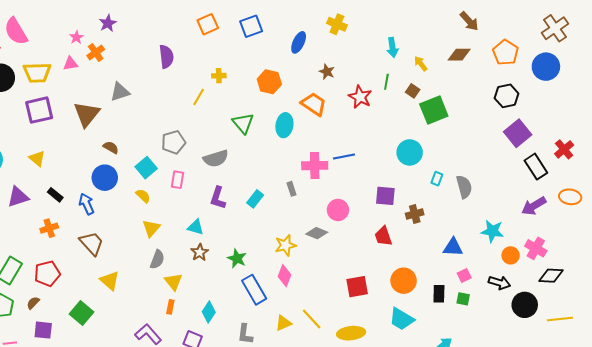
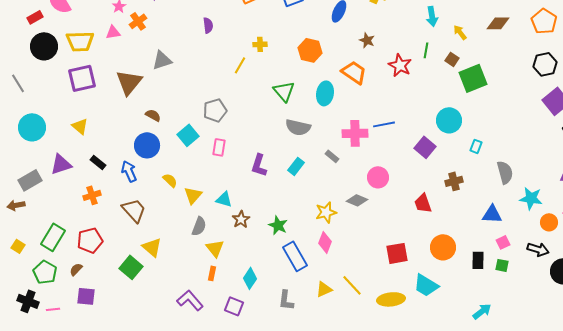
purple semicircle: (166, 57) -> (208, 25), size x0.7
gray semicircle: (216, 158) -> (298, 127), moved, turned 30
gray semicircle: (464, 187) -> (505, 172), moved
gray rectangle: (292, 189) -> (332, 156), turned -32
yellow semicircle: (143, 196) -> (170, 180), moved
purple square: (385, 196) -> (425, 147), moved, turned 35
cyan triangle: (196, 227) -> (224, 199), moved
green square: (82, 313) -> (131, 267), moved
cyan trapezoid: (402, 319) -> (426, 285), moved

